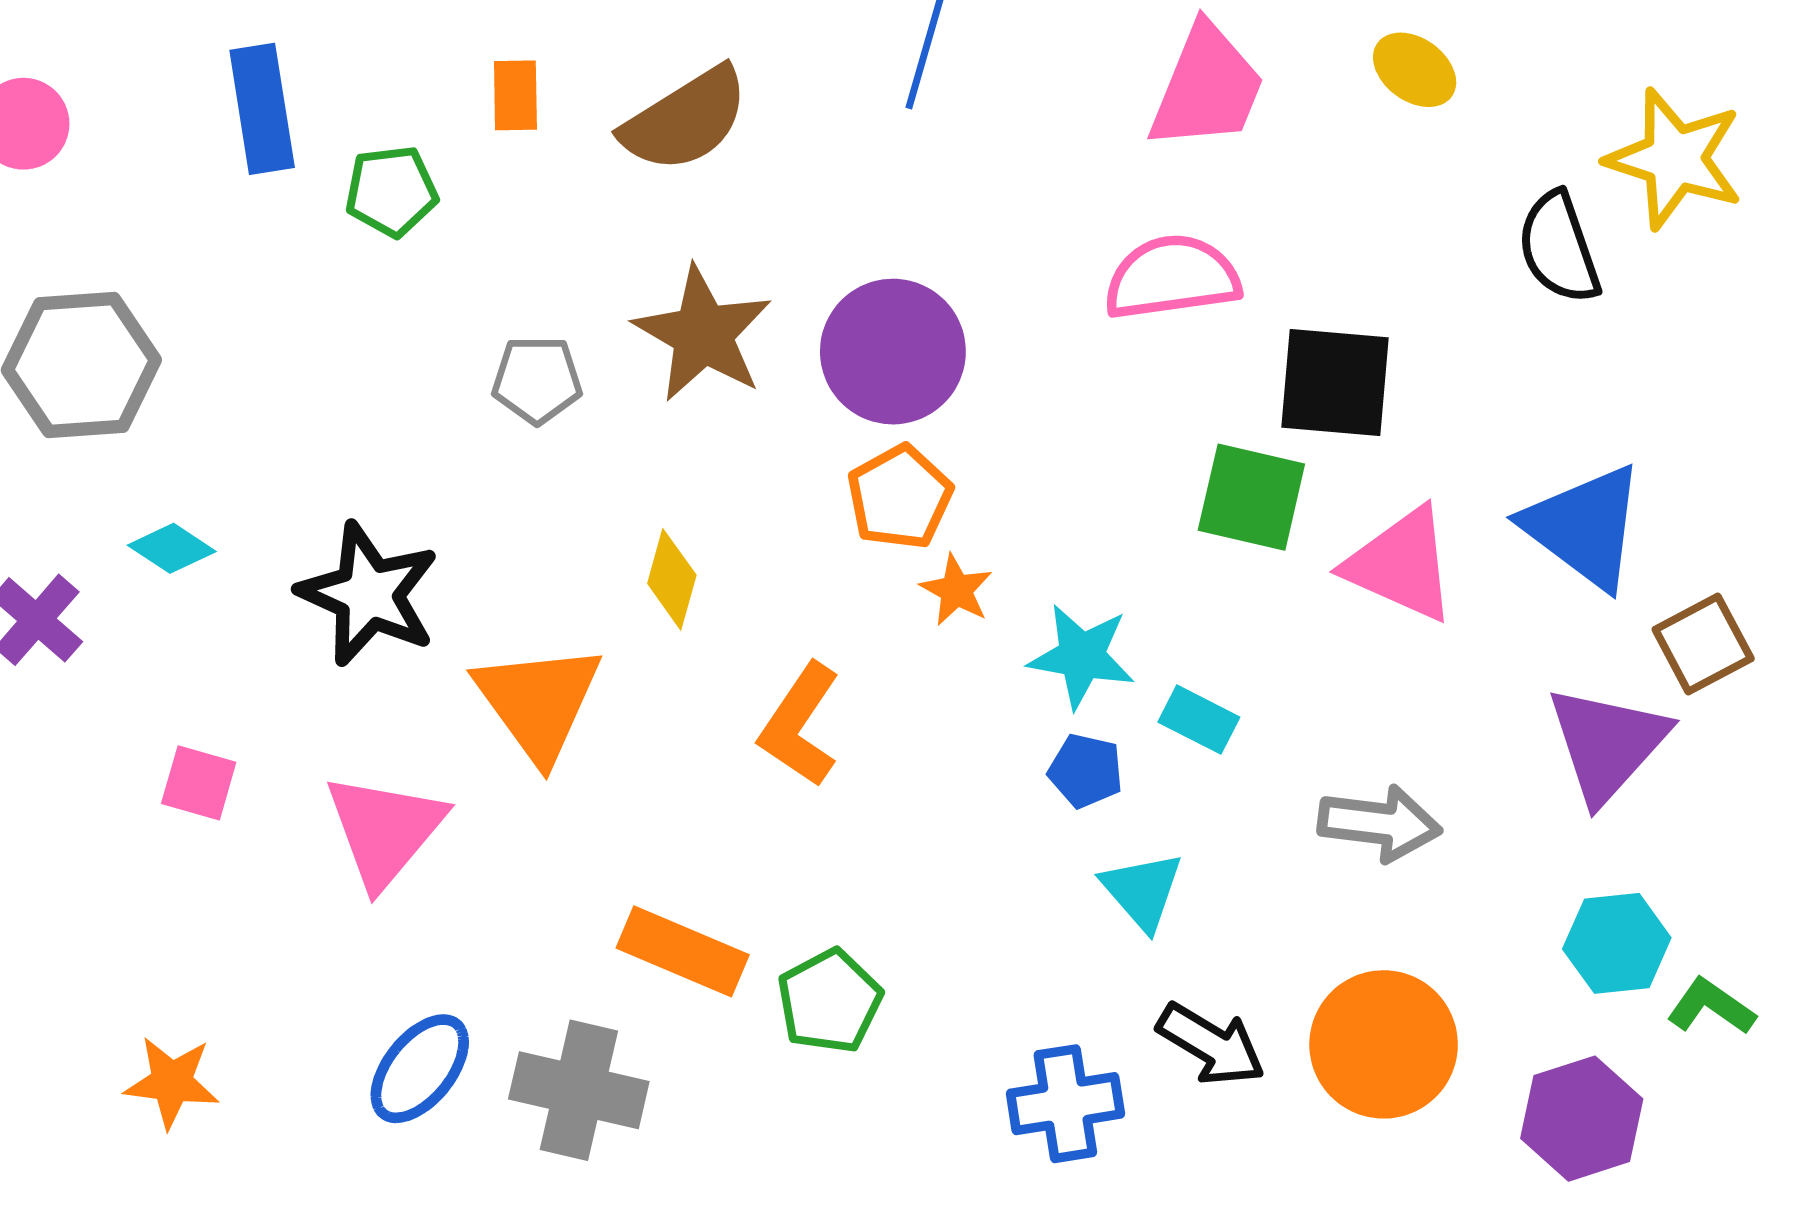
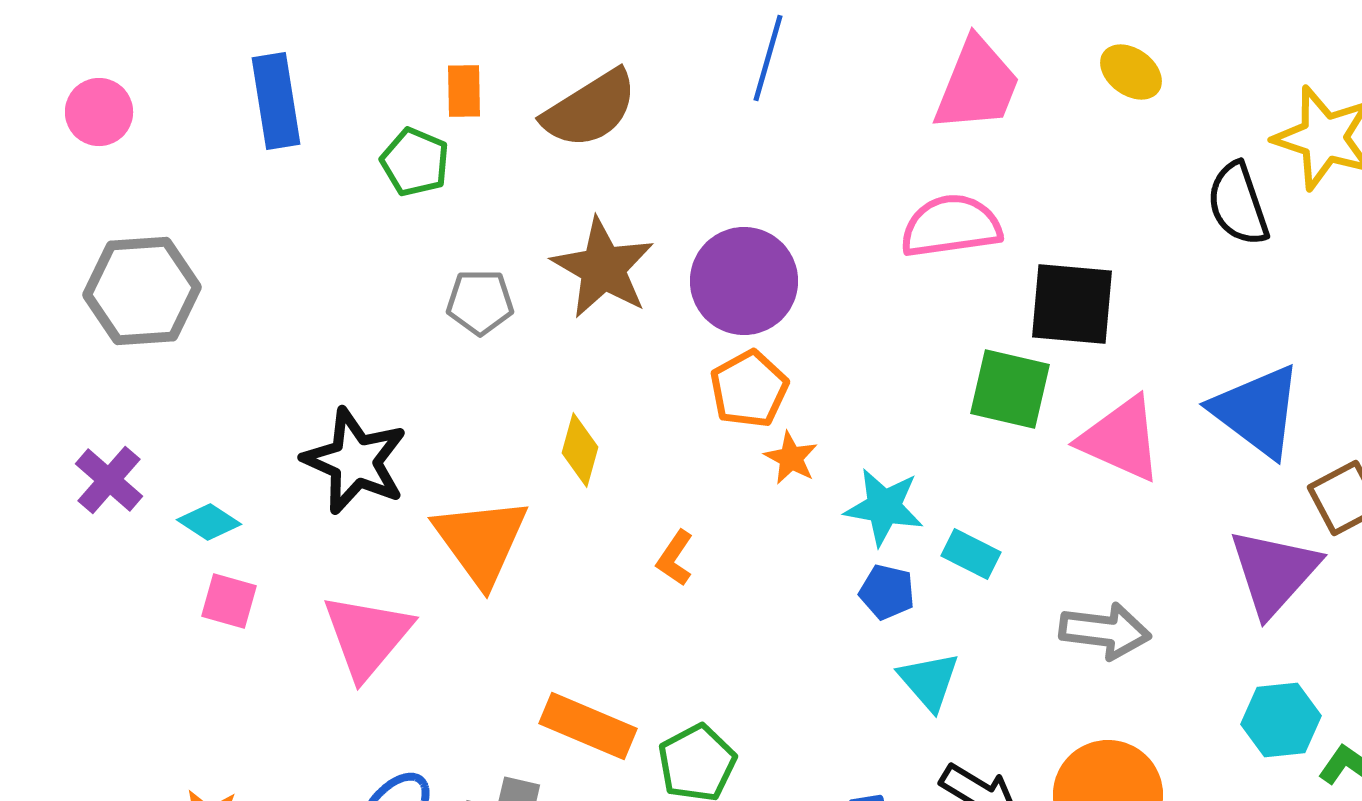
green pentagon: (391, 191) -> (415, 162), moved, turned 30
cyan diamond: (172, 548) -> (209, 522), moved
orange L-shape: (800, 725) -> (675, 558), size x0.6

